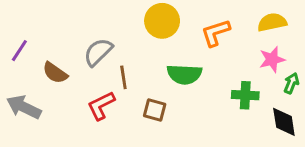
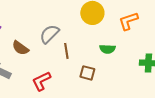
green semicircle: (184, 74) -> (107, 49), size x0.7
red L-shape: (101, 106) -> (41, 81), moved

